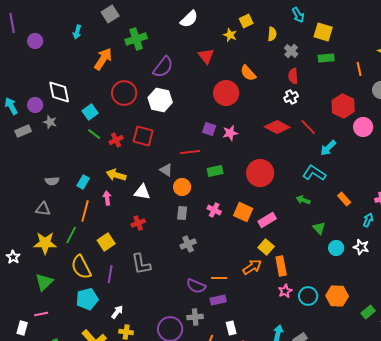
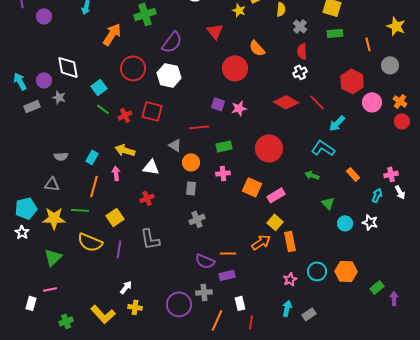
pink cross: (214, 210) -> (223, 173), moved, turned -32
green line: (71, 235) -> (80, 210), turned 66
yellow semicircle: (81, 267) -> (90, 242), turned -40
pink star: (285, 291) -> (290, 279), moved
cyan pentagon: (87, 299) -> (26, 208), moved

